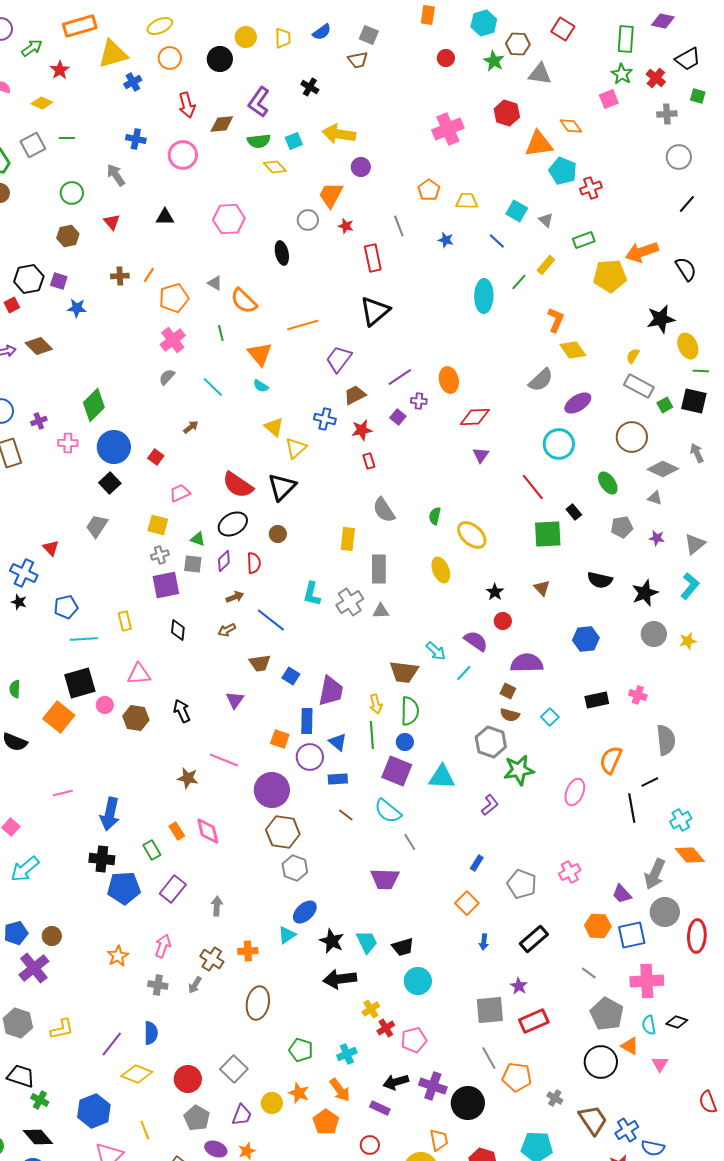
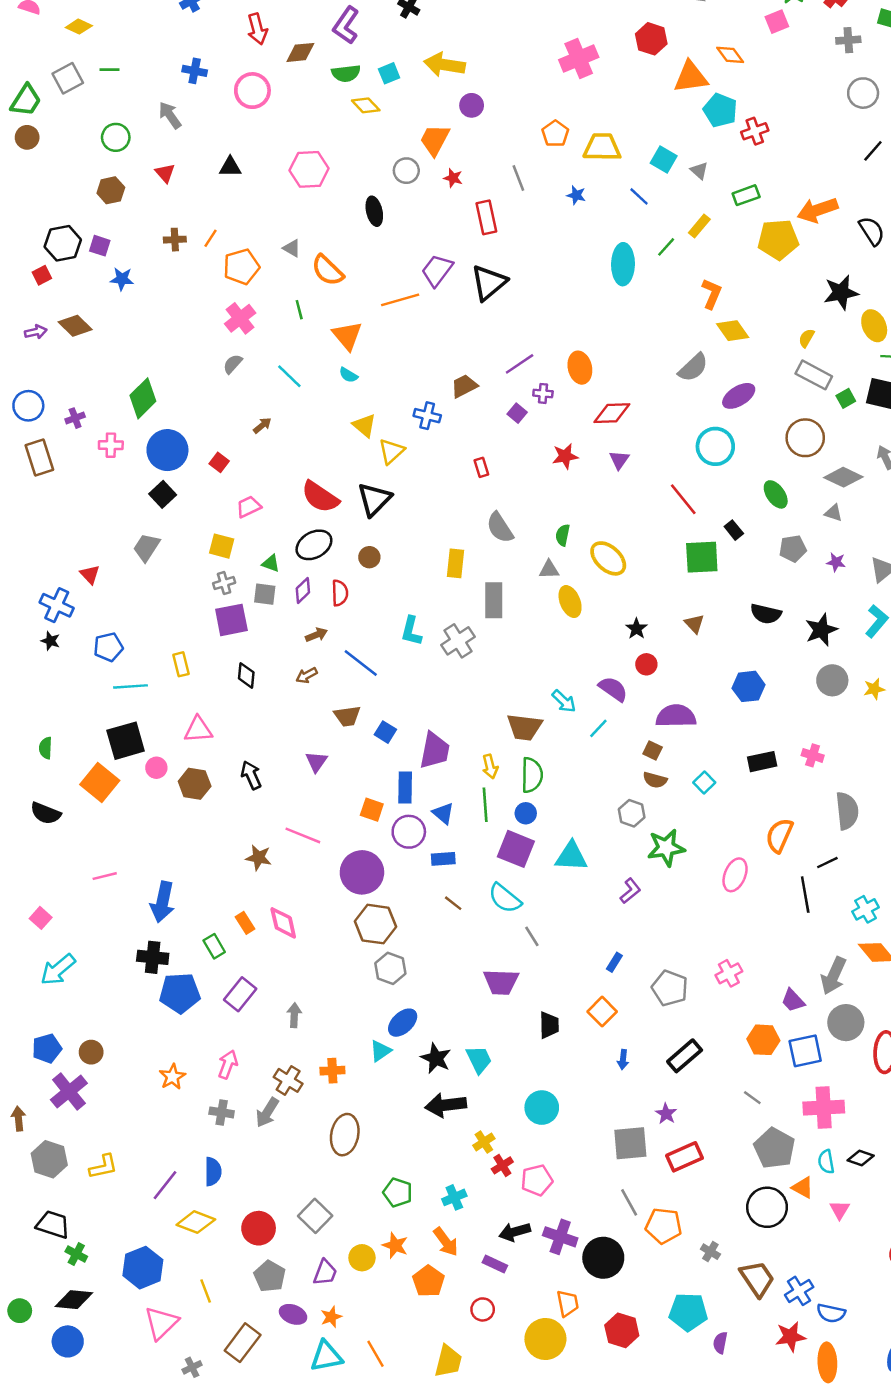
yellow trapezoid: (467, 201) -> (602, 147), size x1.4
purple trapezoid: (339, 359) -> (437, 270), moved
red star: (362, 430) -> (565, 456), moved
gray triangle: (381, 611) -> (549, 570), moved
gray hexagon: (491, 742) -> (632, 813), size x0.7
black trapezoid: (403, 947) -> (549, 1025), moved, turned -75
gray arrow: (195, 985) -> (267, 1112), size x1.4
black diamond: (38, 1137) -> (74, 1300), turned -44

